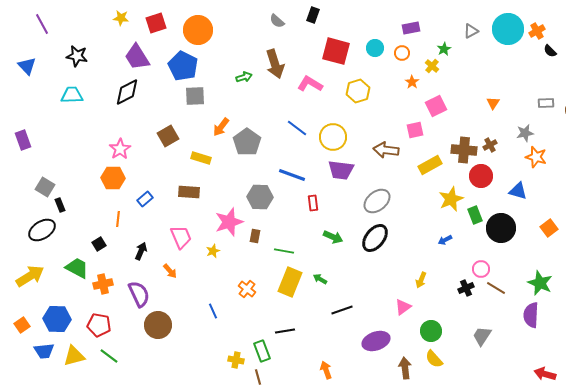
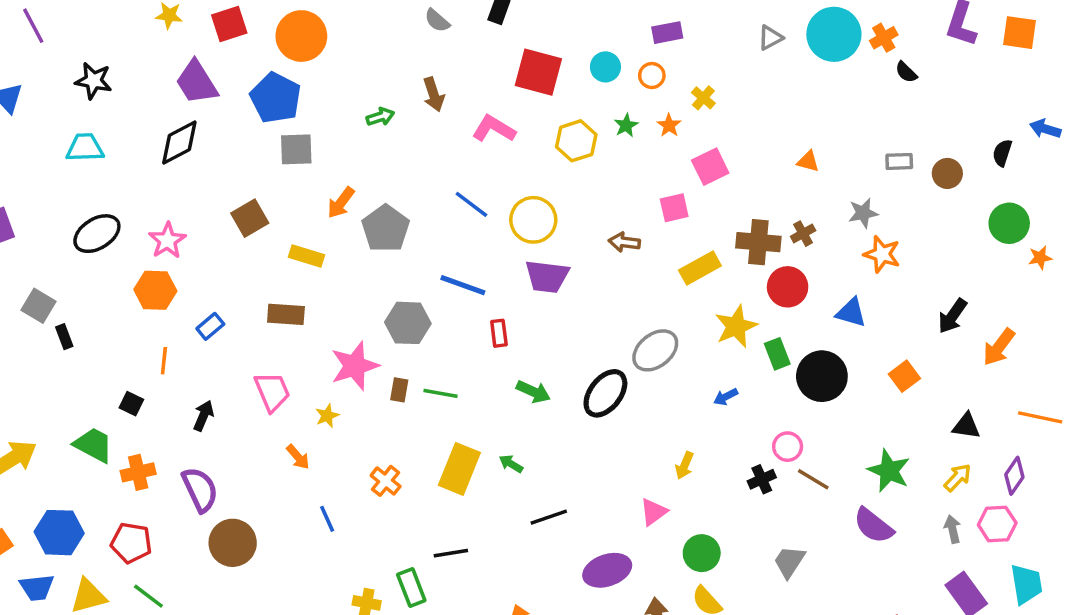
green star: (444, 49) -> (626, 125), moved
brown arrow: (275, 64) -> (434, 94), size x0.7
orange triangle: (493, 103) -> (808, 161), turned -48
brown arrow: (386, 150) -> (624, 242), size x0.7
gray ellipse: (377, 201) -> (655, 350), moved
black ellipse: (42, 230) -> (97, 234), moved
black square: (99, 244) -> (131, 404), turned -32
green line: (284, 251) -> (441, 393), moved
orange arrow: (170, 271) -> (298, 457), moved
purple semicircle: (531, 315) -> (873, 526), turned -55

